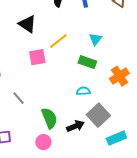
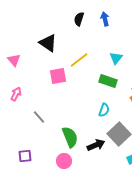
cyan semicircle: (83, 91) -> (104, 110), turned 112

